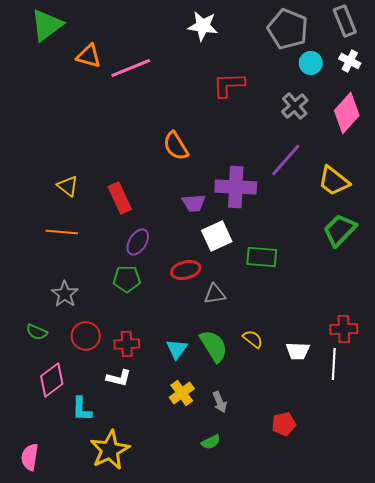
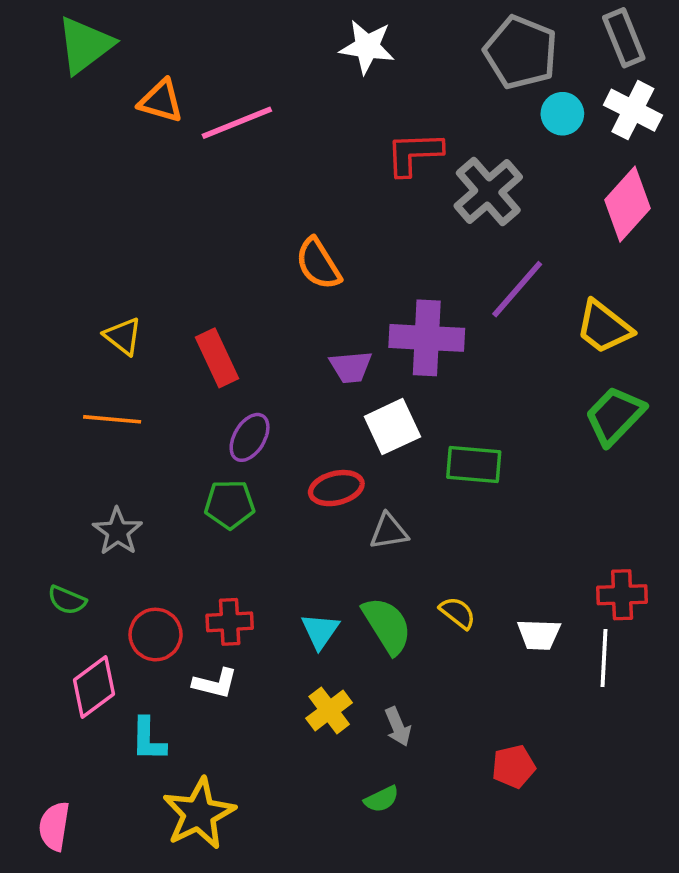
white cross: (350, 61) -> (633, 110), size x1.4
gray cross: (295, 106) -> (488, 191), moved, size x1.4
red circle: (86, 336) -> (156, 635), moved

